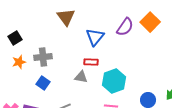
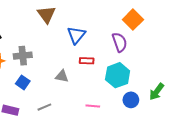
purple semicircle: (125, 27) -> (120, 42), moved, turned -54
red rectangle: (91, 62) -> (87, 61), moved
cyan hexagon: (114, 81) -> (118, 75), moved

